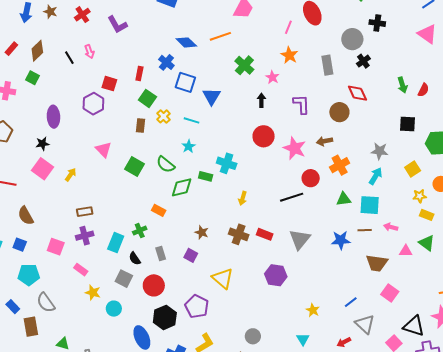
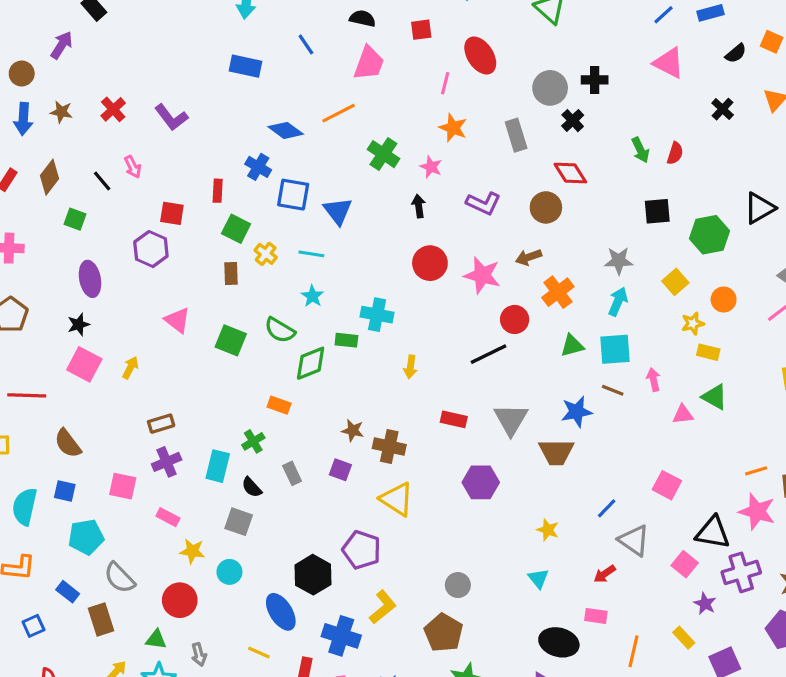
black cross: (377, 23) -> (595, 80), moved
green square: (32, 78) -> (75, 219), moved
purple L-shape: (301, 104) -> (483, 203), turned 125
pink arrow: (391, 227) -> (653, 380), turned 72
brown line: (365, 230) -> (613, 390), turned 32
brown cross: (239, 234) -> (389, 447), moved
brown trapezoid: (377, 263) -> (556, 452), moved
red circle: (154, 285) -> (180, 600), moved

